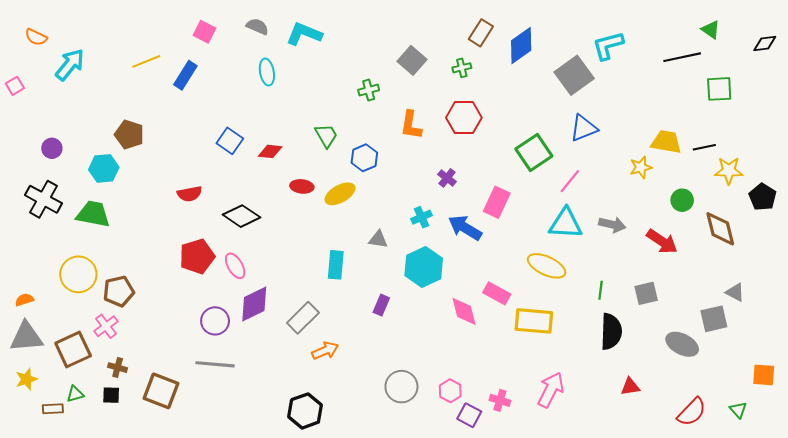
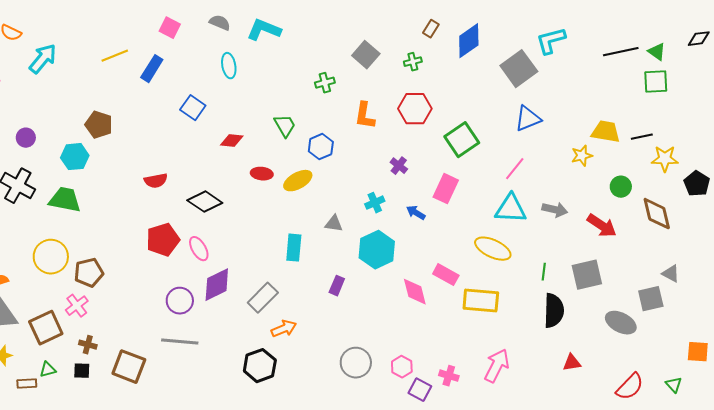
green triangle: (711, 30) -> (657, 52), moved
brown rectangle: (481, 33) -> (431, 29), size x0.7
blue square: (230, 141) -> (193, 108), moved
green square: (534, 153) -> (462, 140), moved
blue arrow: (465, 228) -> (416, 213), size x0.6
gray square: (646, 293) -> (587, 275), size x1.4
black hexagon: (305, 411) -> (260, 366), moved

